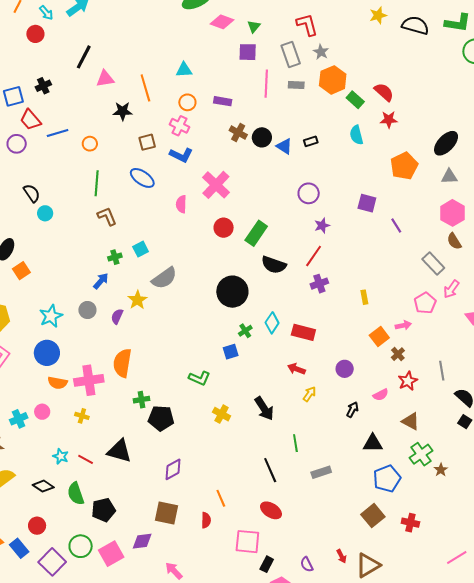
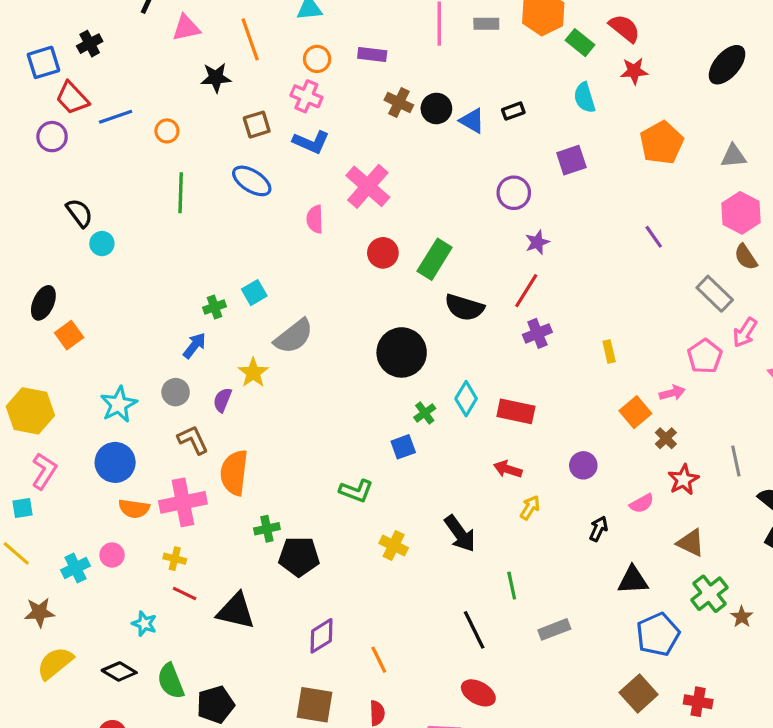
black ellipse: (446, 143) -> (727, 65), moved
purple square: (367, 203) -> (571, 160), moved, turned -30
brown L-shape: (107, 216) -> (193, 440), moved
red line: (86, 459) -> (185, 594), moved
orange line: (221, 498) -> (379, 660), moved

